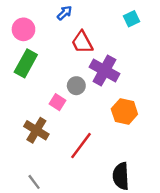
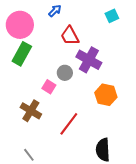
pink circle: (23, 29) -> (20, 25), size x1.4

